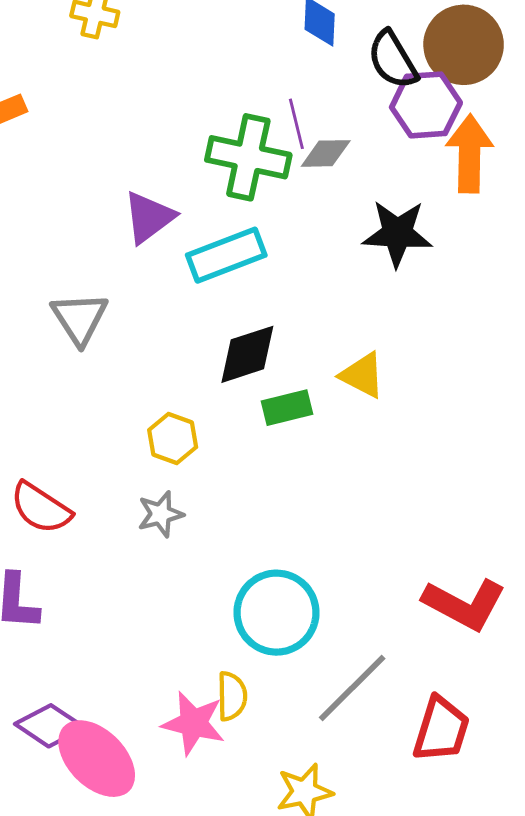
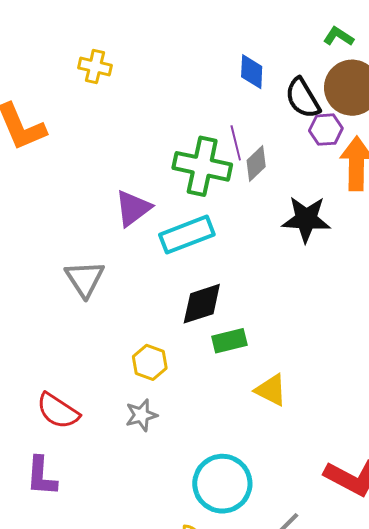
purple hexagon: (426, 105) -> (326, 130), size x0.7
gray diamond: (326, 153) -> (256, 164), turned -42
yellow triangle: (362, 375) -> (271, 390), moved

